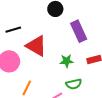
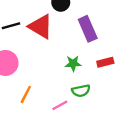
red triangle: (36, 46) -> (41, 27), moved

